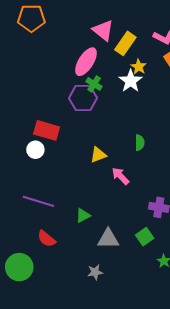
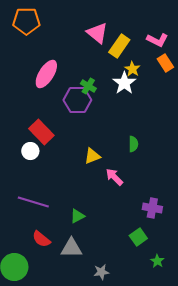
pink ellipse: (86, 62) -> (46, 74), moved
red rectangle: (47, 130) -> (41, 132), turned 30
gray triangle: (108, 239) -> (71, 248), moved
gray star: (95, 272) -> (101, 272), moved

